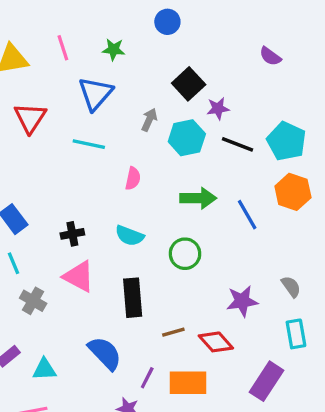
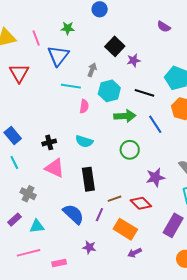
pink line: (63, 48) -> (36, 38), moved
cyan hexagon: (187, 138) -> (109, 91), moved
cyan line: (89, 144) -> (71, 86), moved
black line: (237, 144) -> (144, 93), moved
green circle: (185, 254) -> (130, 150), moved
gray cross: (33, 301) -> (28, 194), moved
purple line: (147, 378) -> (99, 215), moved
orange rectangle: (188, 383) -> (125, 229), turned 35

